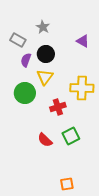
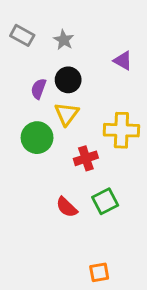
gray rectangle: (18, 40) -> (22, 35), moved

